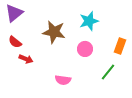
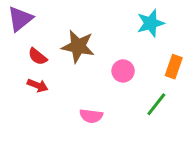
cyan star: (89, 21) -> (151, 23), moved
red semicircle: (15, 42) -> (38, 56), moved

